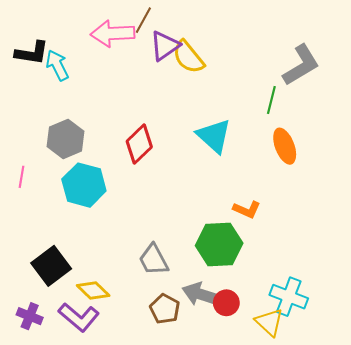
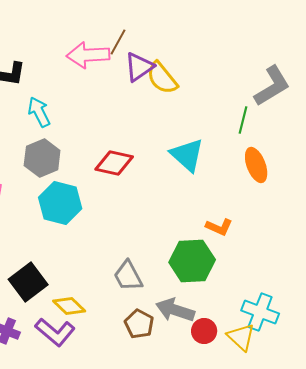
cyan arrow: (57, 65) -> (39, 112), moved
red diamond: (139, 144) -> (114, 163), turned 57
red circle: (226, 303) -> (204, 331), moved

